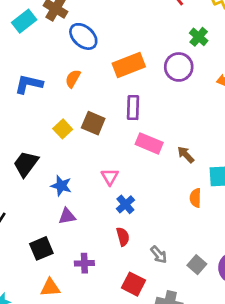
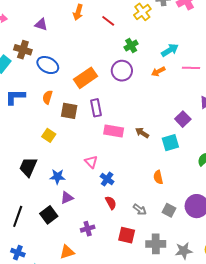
green cross: (199, 37) -> (131, 45), turned 32
blue L-shape: (29, 84) -> (15, 97), moved
brown square: (93, 123) -> (69, 111), moved
orange semicircle: (195, 198) -> (158, 177), moved
black square: (41, 248) -> (49, 215), moved

